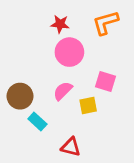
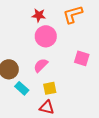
pink square: (105, 81) -> (82, 58), moved
yellow square: (88, 105) -> (50, 88), moved

